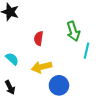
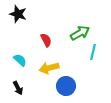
green arrow: (73, 31) -> (80, 33), turned -102
red semicircle: (39, 38) -> (46, 40), turned 144

